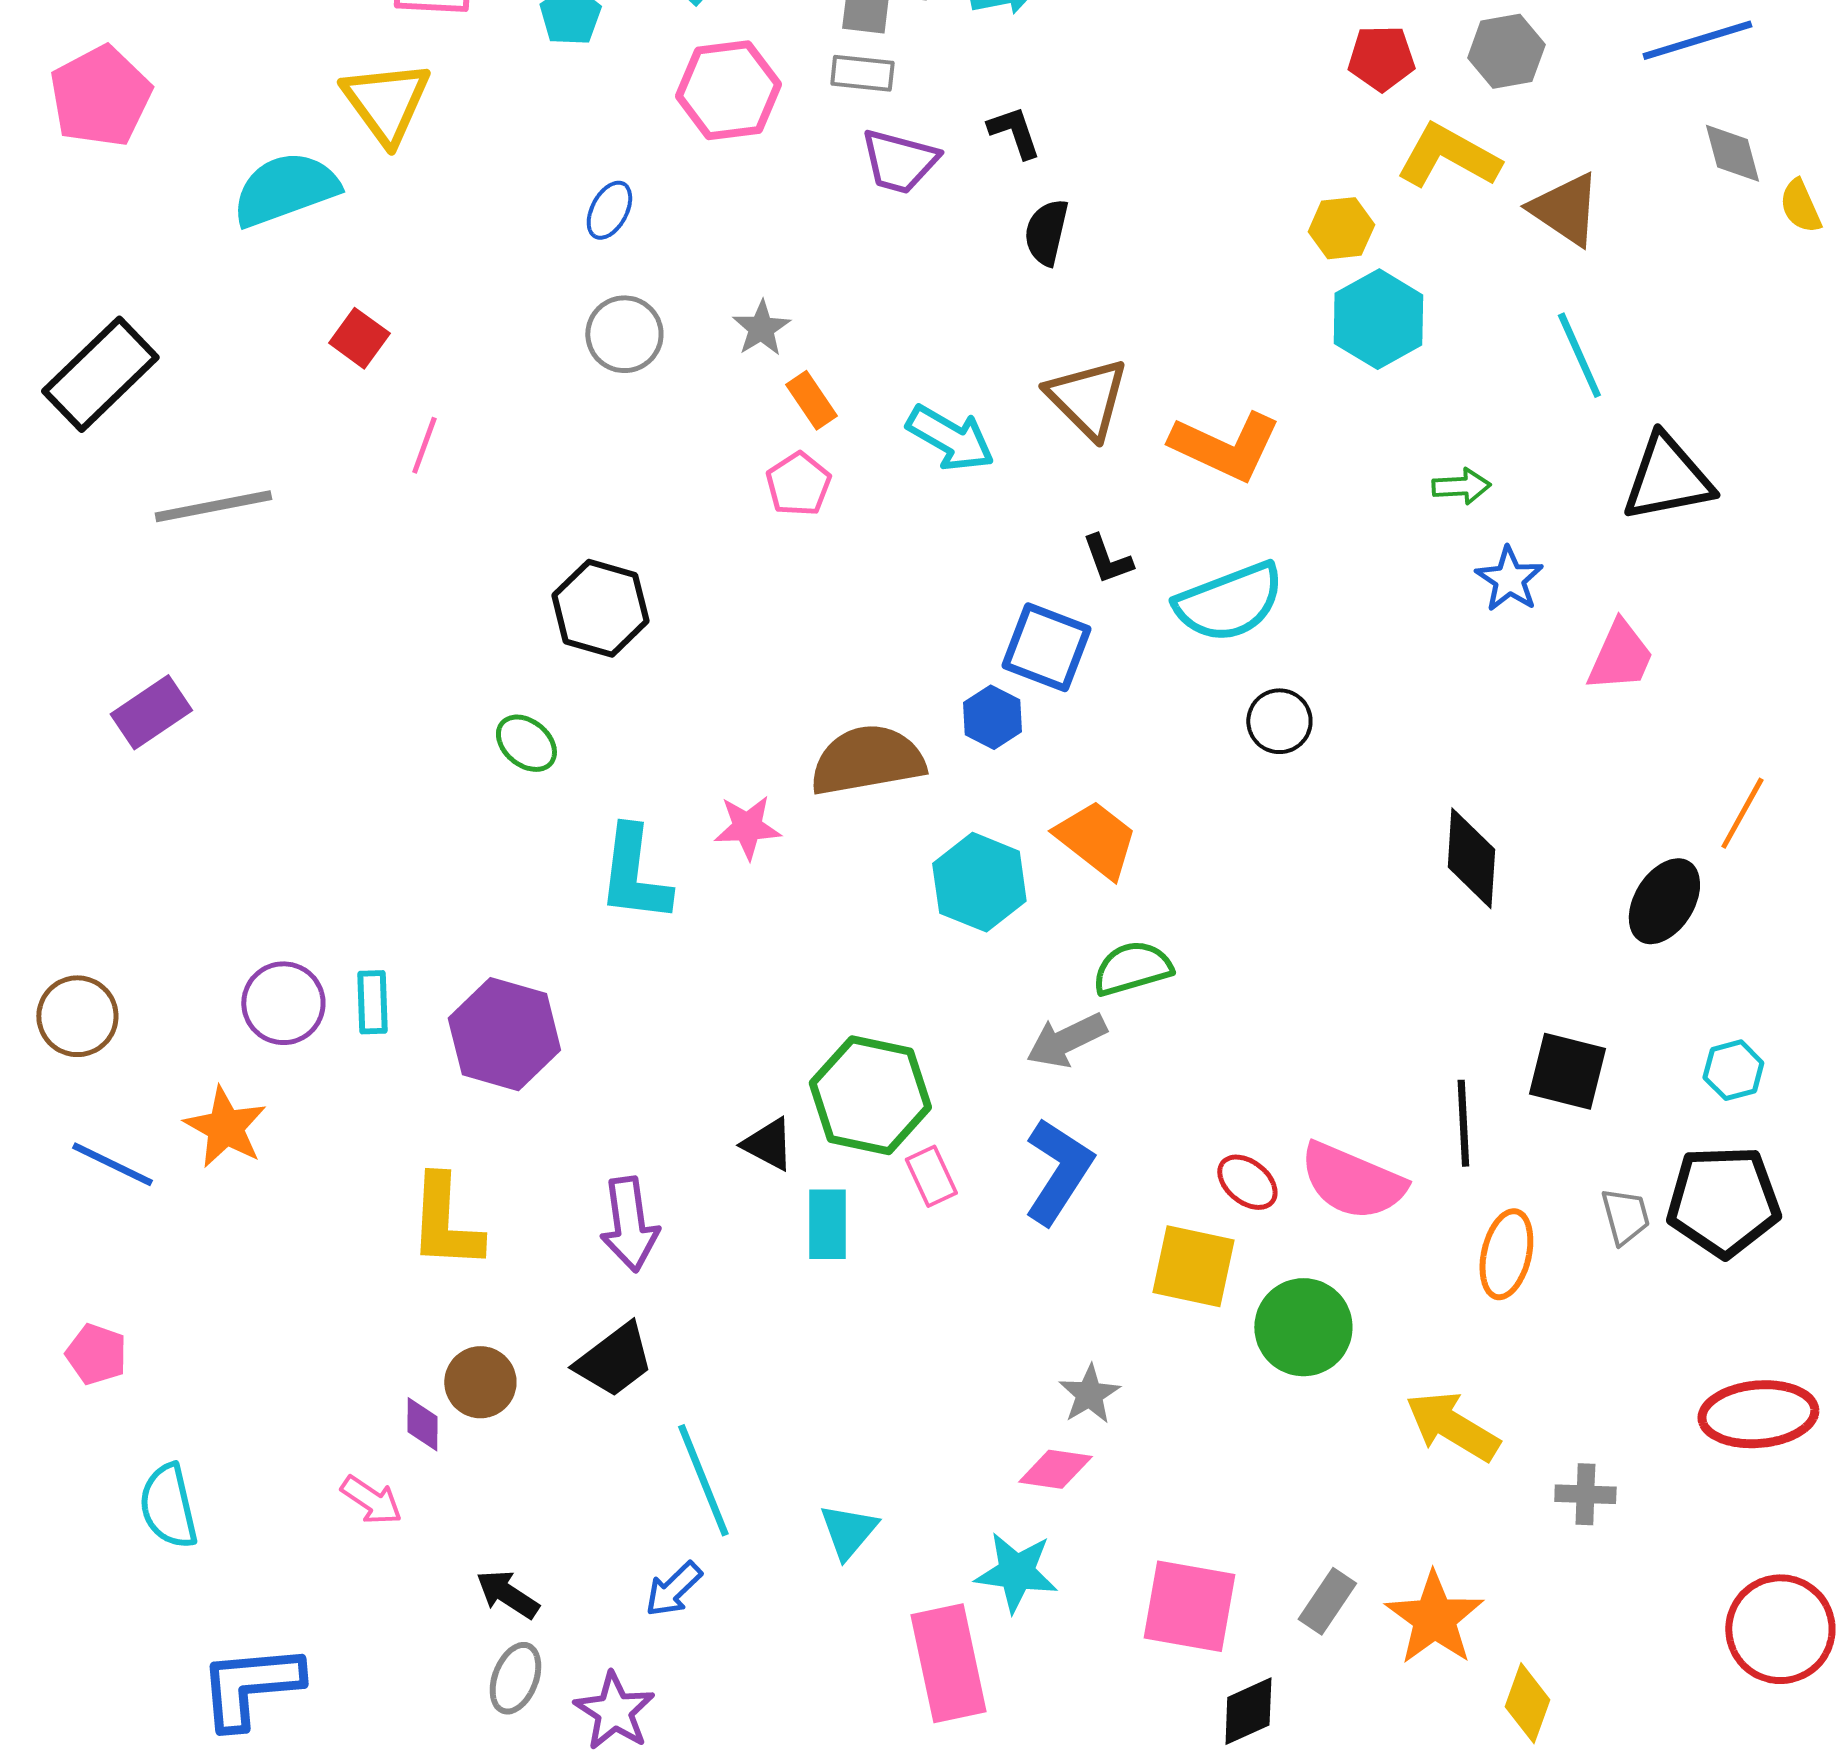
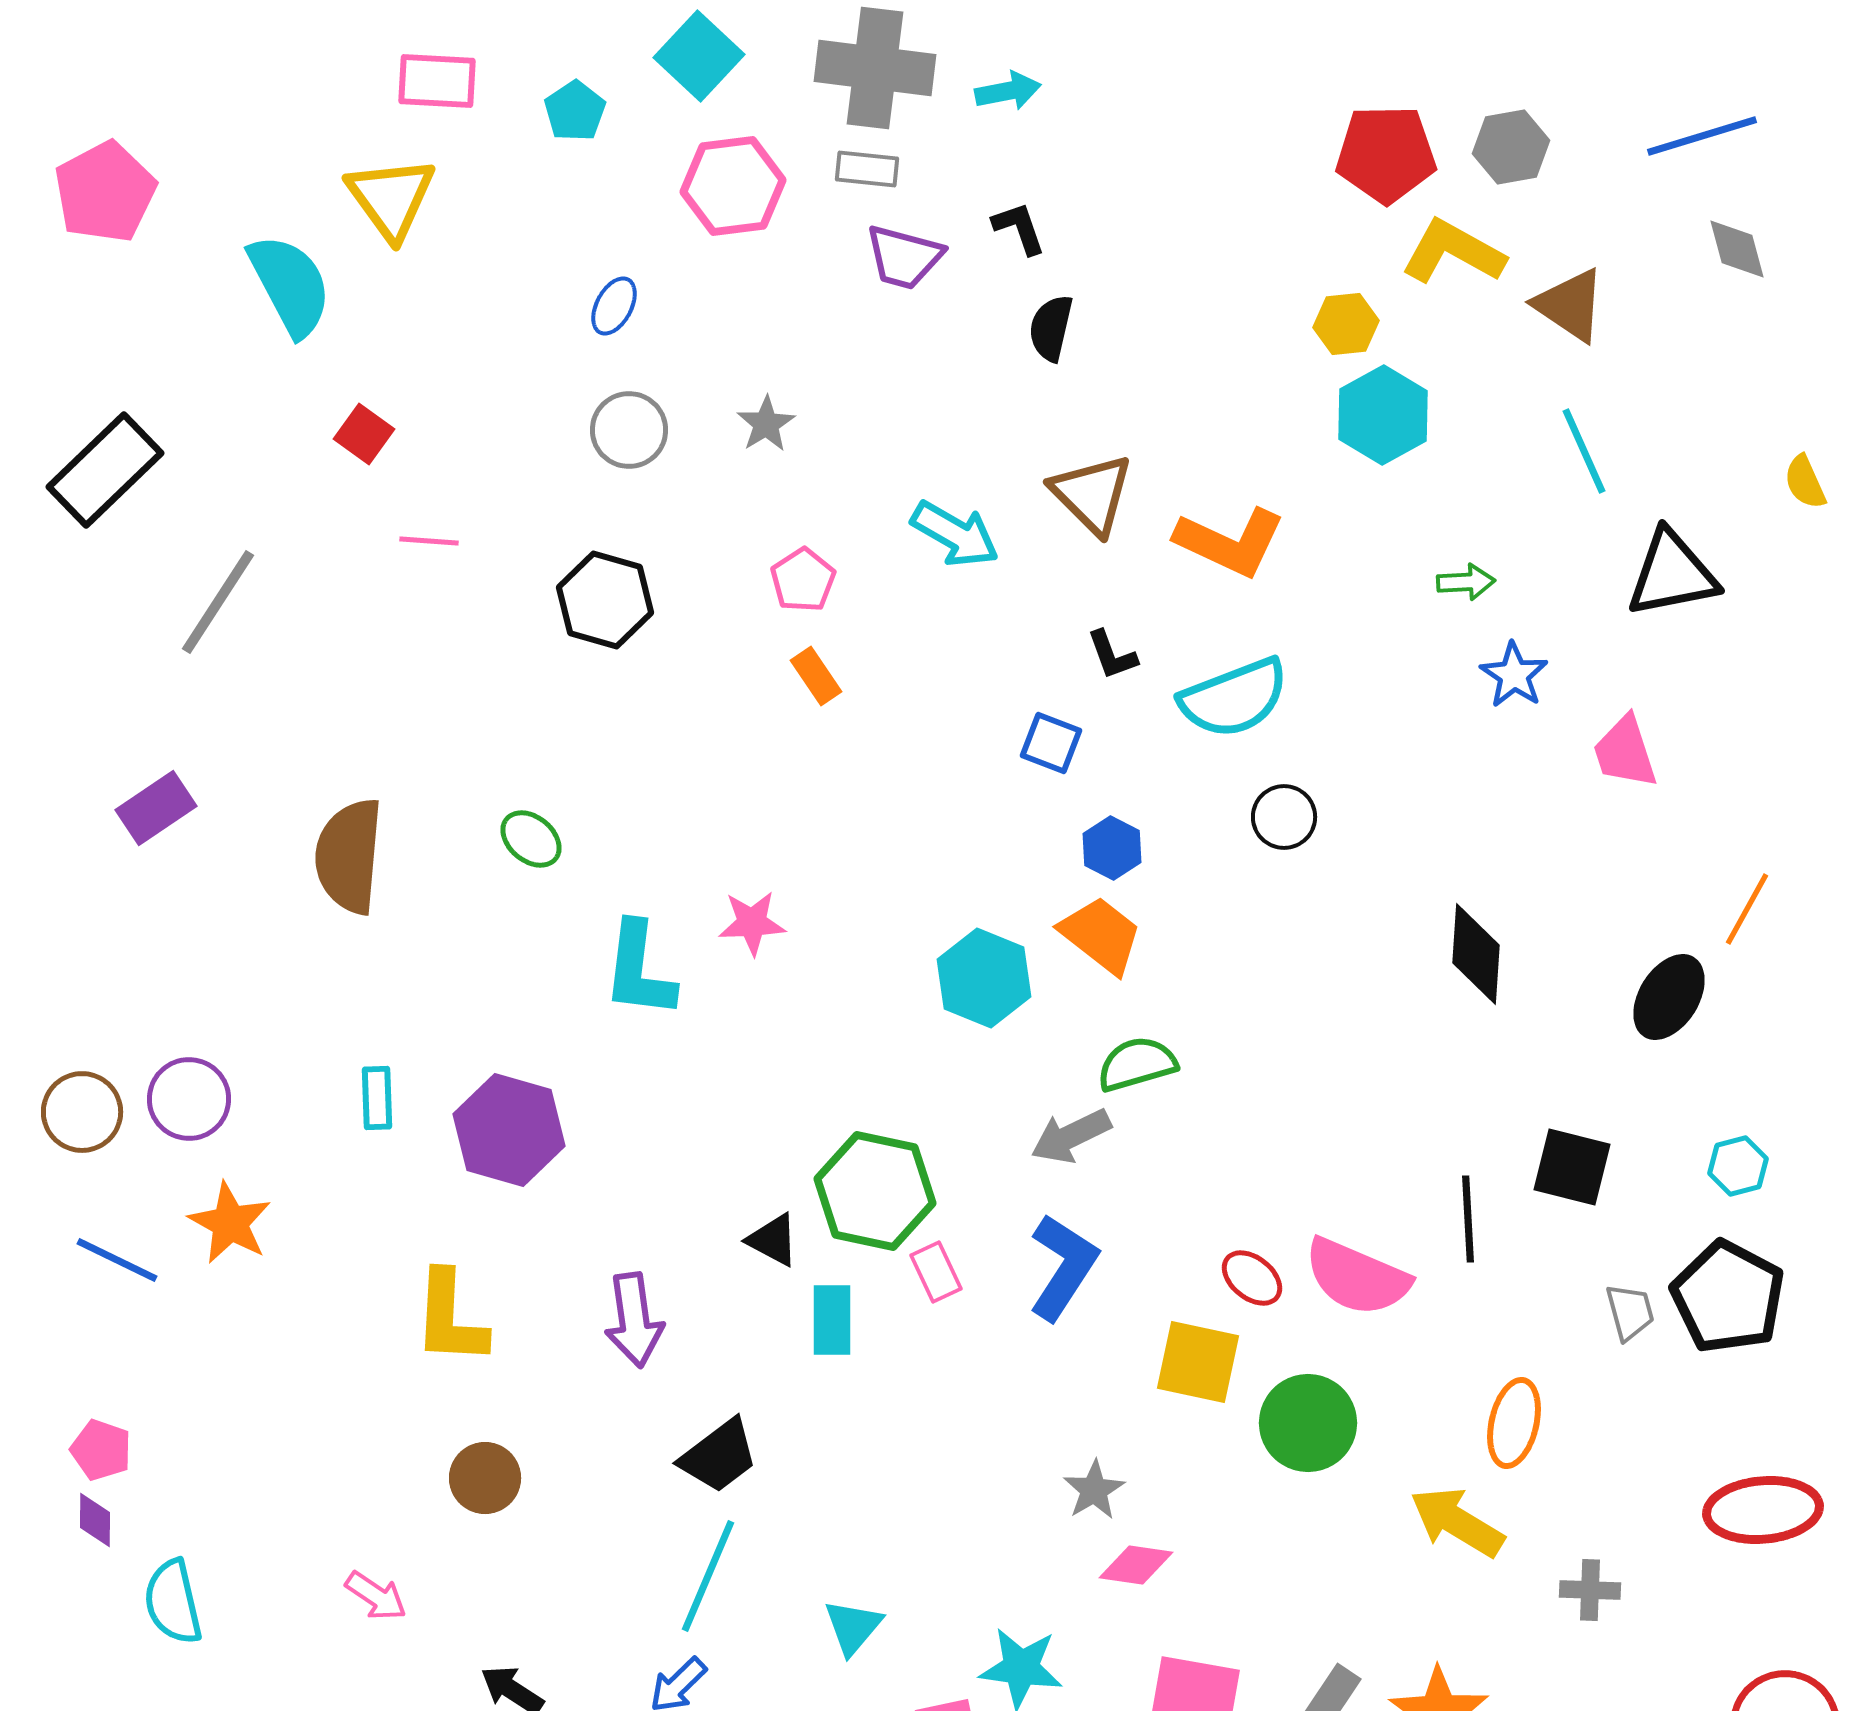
red pentagon: (1381, 58) -> (1386, 154), size x1.5
cyan semicircle: (285, 189) -> (290, 285), turned 82
yellow semicircle: (1800, 206) -> (1805, 482), moved
orange rectangle: (811, 400) -> (816, 676), moved
pink line: (424, 445) -> (429, 541), turned 74
gray line: (213, 506) -> (218, 602), turned -46
black hexagon: (600, 608) -> (605, 600), moved
blue square: (1046, 647) -> (1051, 743), size x0.7
pink trapezoid: (1620, 656) -> (1625, 752), turned 138
blue hexagon: (992, 717) -> (1112, 848), moved
brown semicircle: (867, 760) -> (349, 856), moved, turned -75
purple circle: (283, 1003) -> (189, 1099), moved
black pentagon: (1723, 1201) -> (1728, 1297), turned 30
orange ellipse: (1506, 1254) -> (1514, 1423), moved
black trapezoid: (614, 1360) -> (719, 1456), moved
purple diamond: (422, 1424) -> (95, 1520), moved
pink diamond: (1055, 1469) -> (1136, 1565), moved
cyan line: (703, 1480) -> (708, 1576), turned 45

